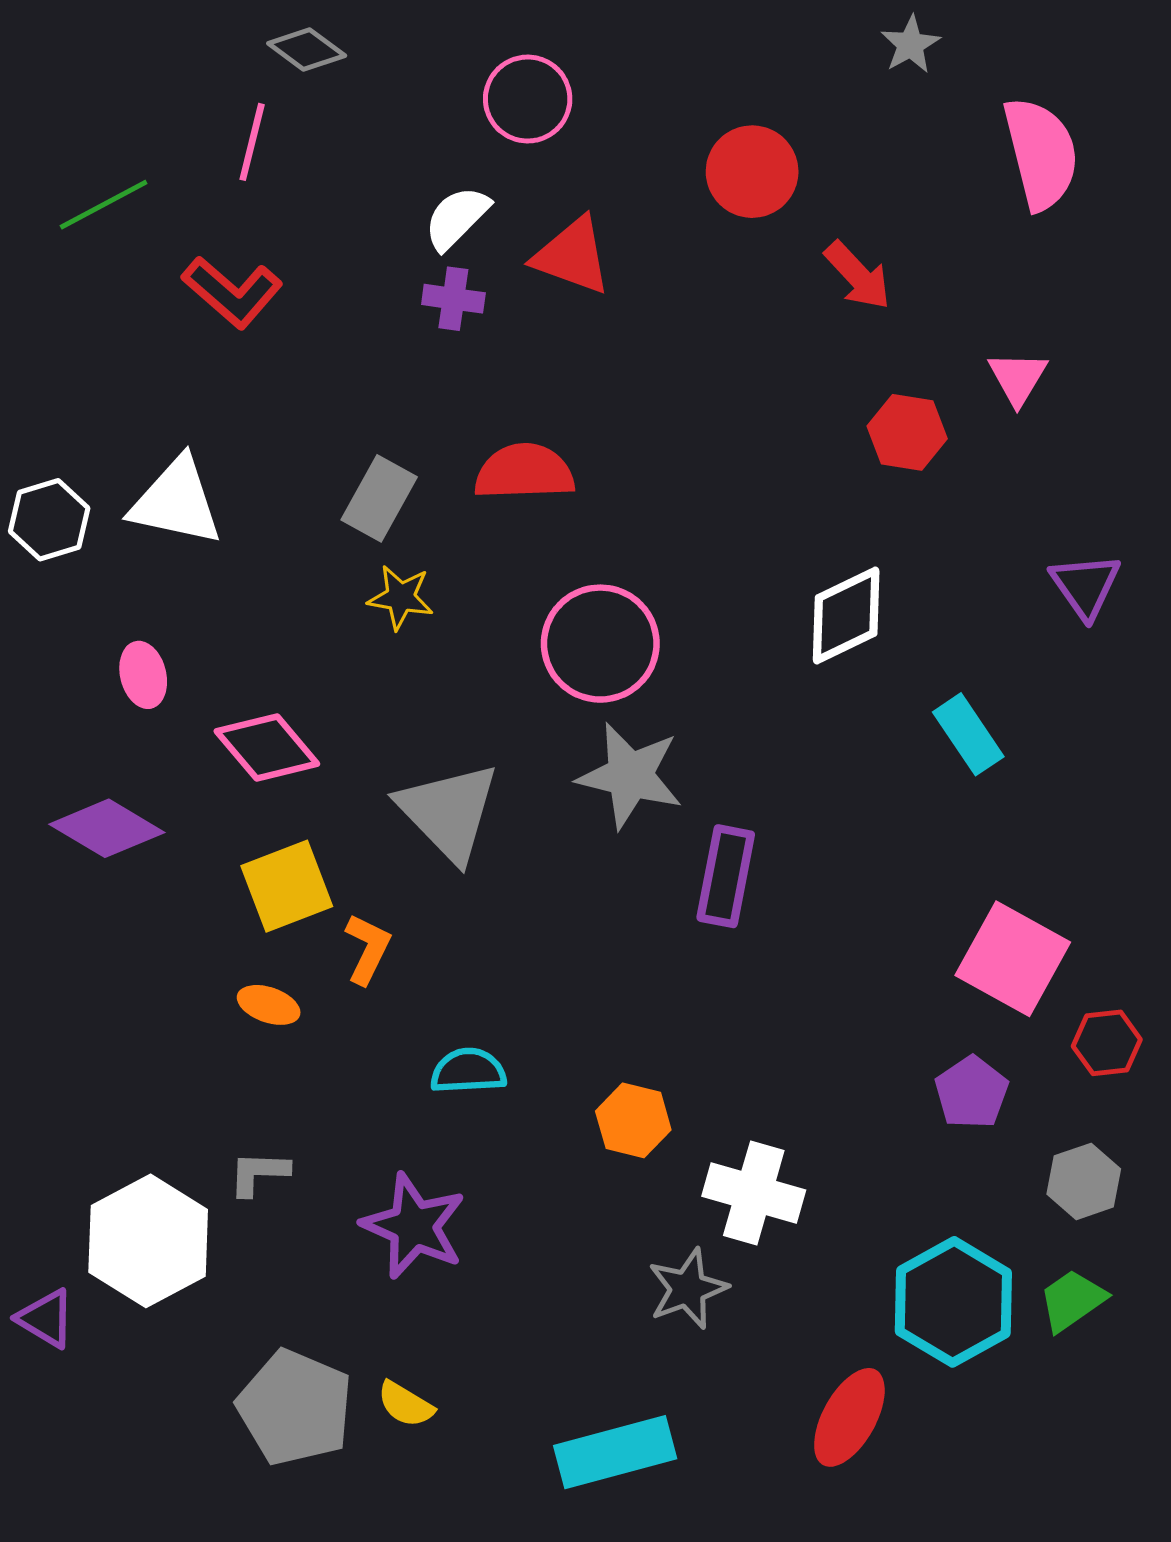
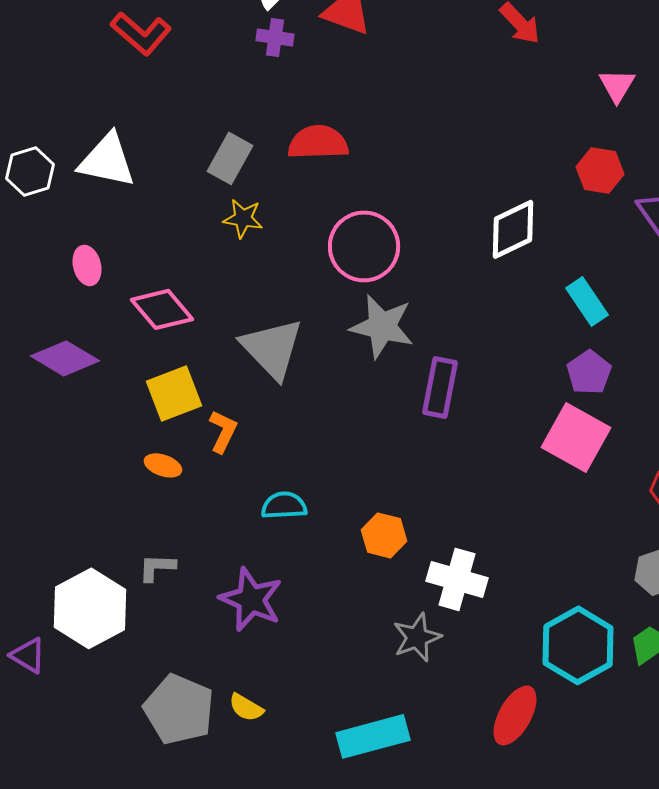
red hexagon: (907, 432) -> (600, 170), moved
pink square: (1013, 959) -> (576, 437), moved
purple pentagon: (972, 1092) -> (589, 372), moved

